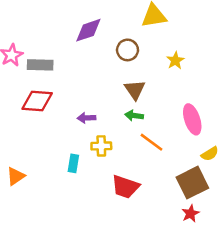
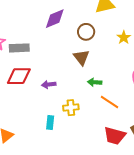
brown triangle: (135, 90) -> (81, 57), moved
purple arrow: (87, 118) -> (49, 84), moved
red trapezoid: (125, 187) -> (115, 136), moved

